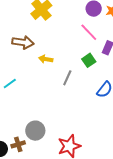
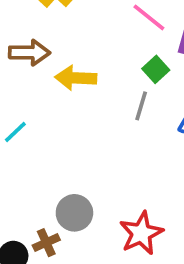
yellow arrow: (46, 59) -> (76, 78), size x1.5
gray line: (67, 78) -> (141, 106), moved

